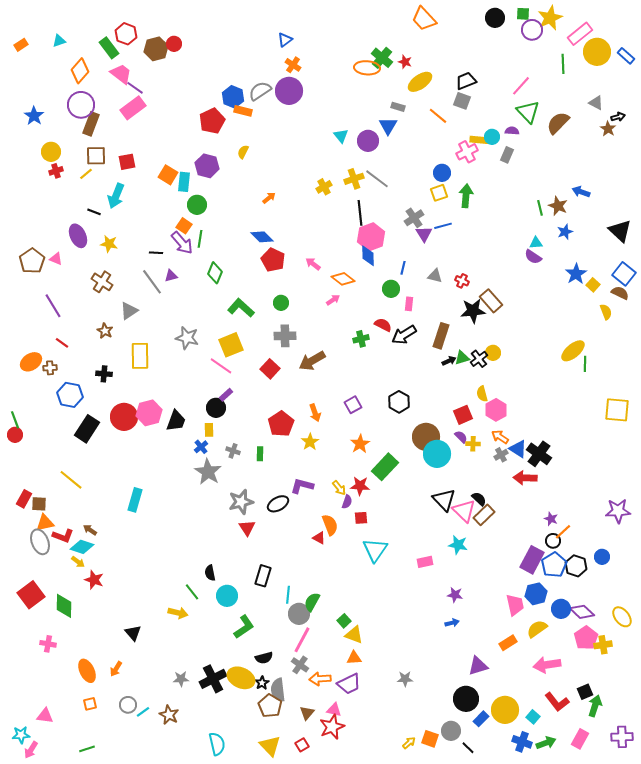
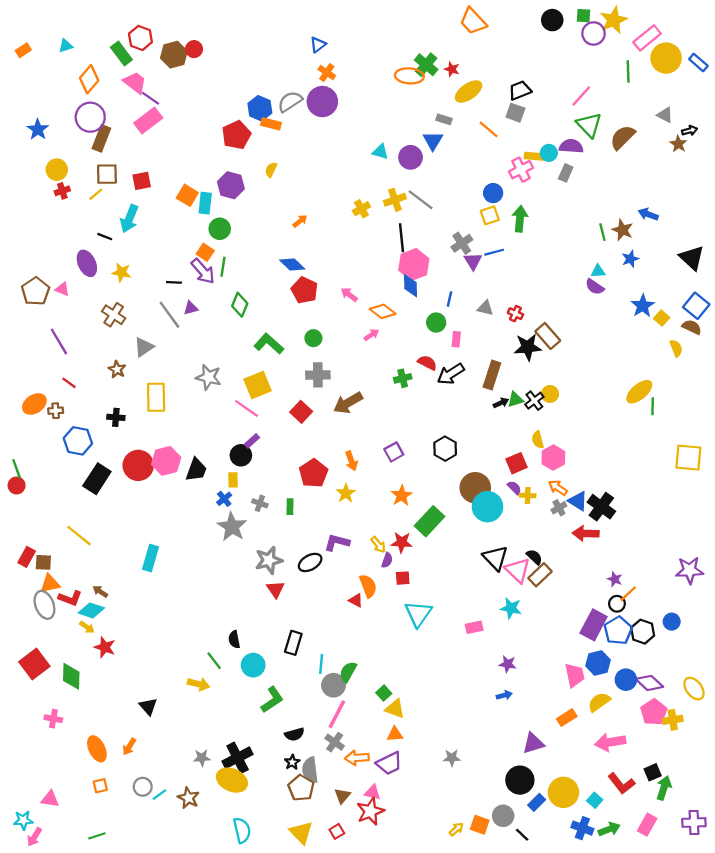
purple semicircle: (512, 131) -> (571, 146), size x1.5
cyan triangle: (341, 136) -> (380, 152), turned -35
yellow ellipse: (241, 678) -> (232, 780), moved

